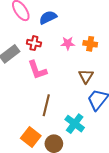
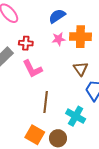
blue semicircle: (48, 17) -> (57, 16), moved
orange cross: (90, 44) -> (80, 37), size x1.5

